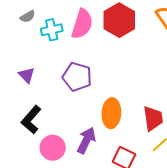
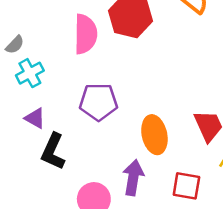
cyan cross: (52, 30) -> (30, 73), moved
black L-shape: (31, 120) -> (53, 151), moved

